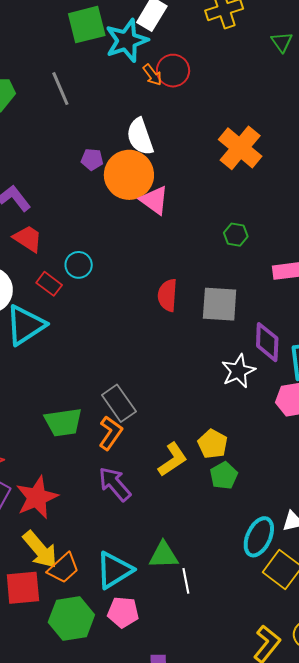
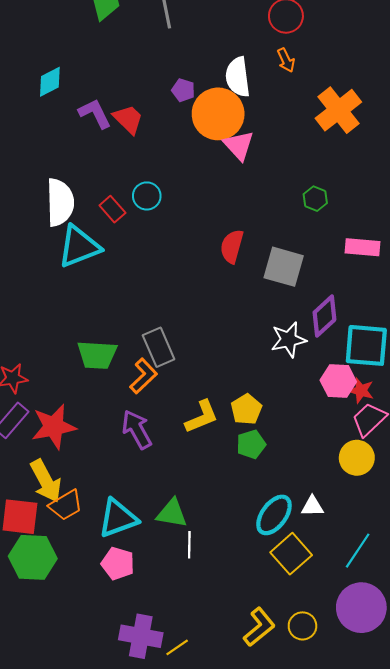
orange arrow: (152, 75) -> (286, 60), moved
red trapezoid: (28, 239) -> (128, 119), moved
purple diamond: (267, 342) -> (324, 316), turned 33
green hexagon: (71, 618) -> (33, 557), moved

